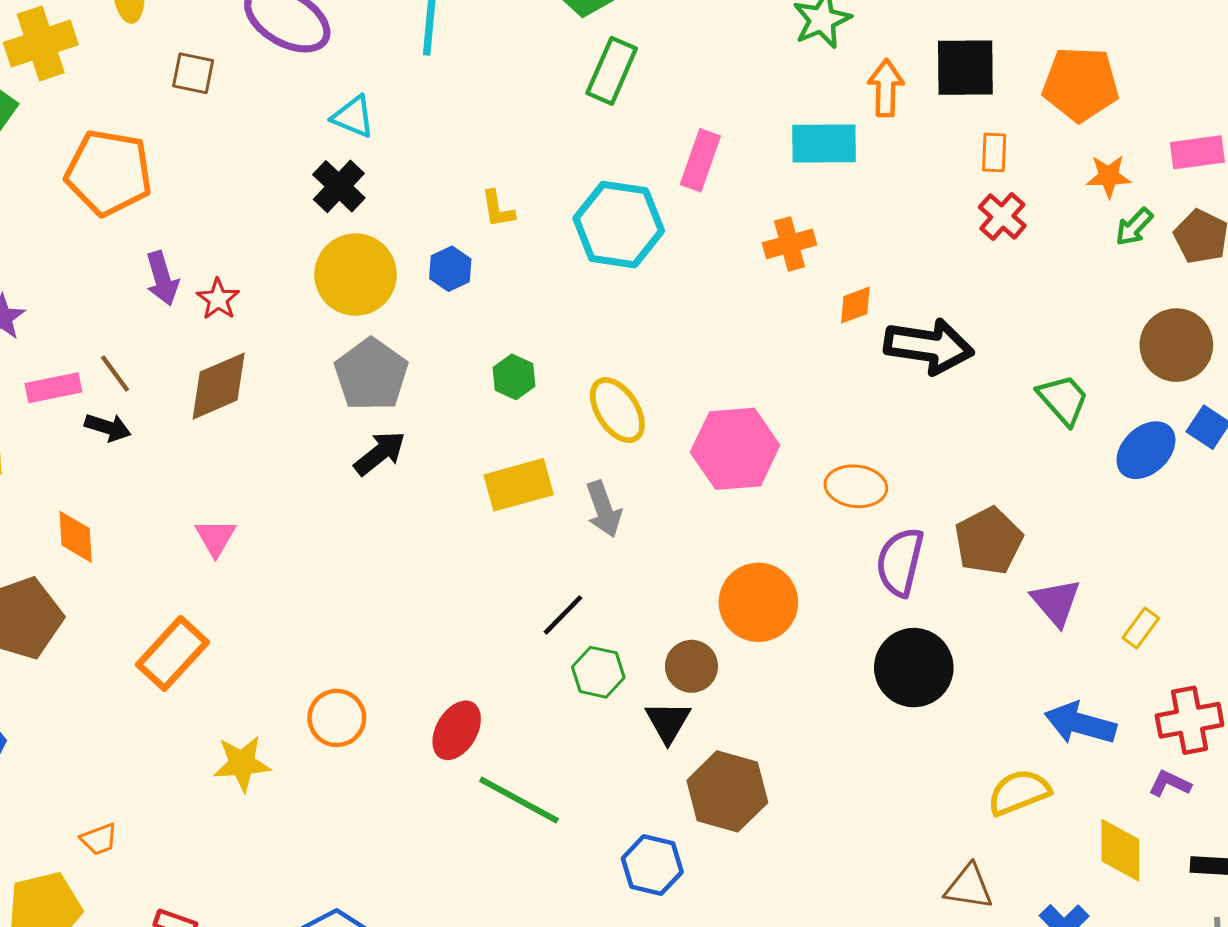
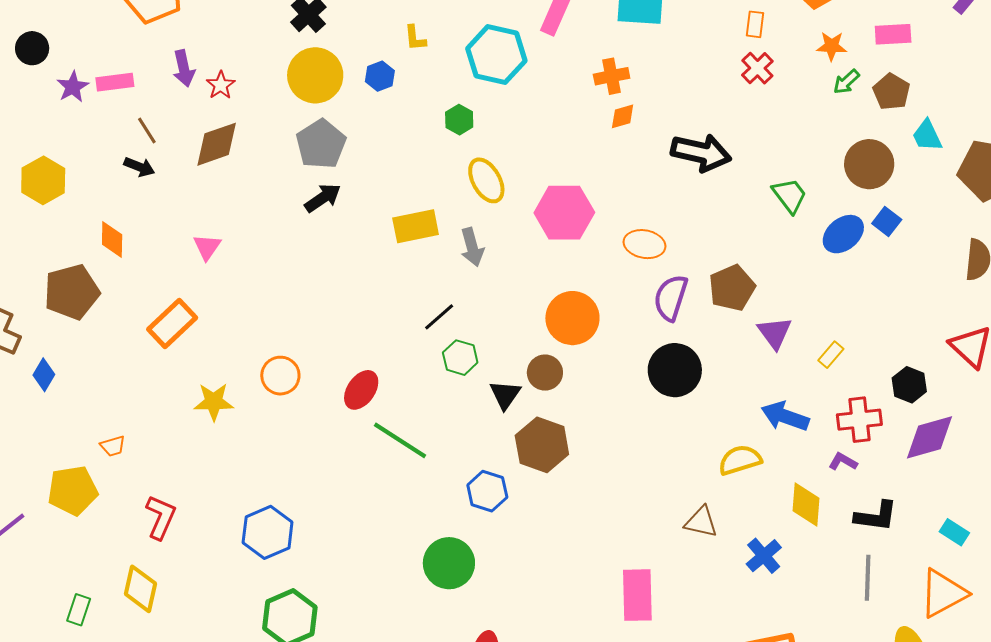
orange diamond: (855, 305) -> (623, 116), moved
green hexagon: (514, 377) -> (459, 120), moved
pink rectangle: (53, 388) -> (115, 82), moved
brown circle: (691, 666) -> (545, 373), moved

